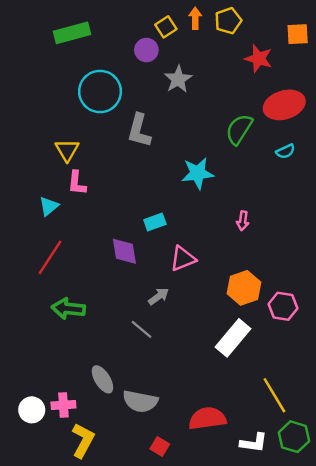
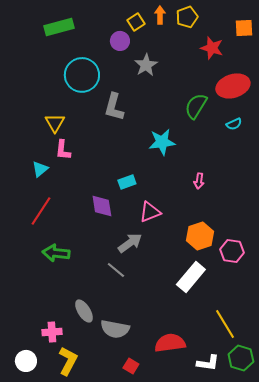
gray arrow: (159, 296) -> (130, 243), size x1.4
white circle: (32, 410) -> (26, 361), moved

